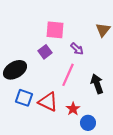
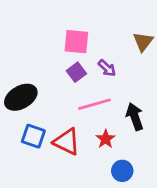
purple square: (45, 52) -> (76, 72), moved
pink line: (68, 75) -> (94, 104), turned 50
red star: (73, 109) -> (106, 139), moved

